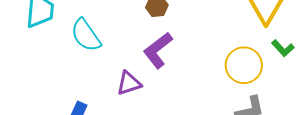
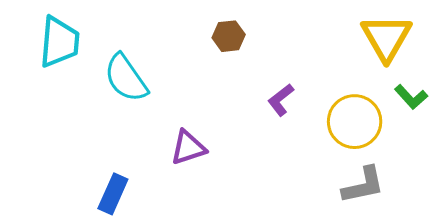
purple L-shape: (158, 50) -> (281, 100), moved, size x0.6

